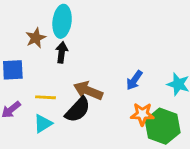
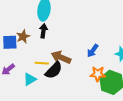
brown star: (36, 38) -> (23, 37), moved
yellow line: (46, 97) -> (42, 63), moved

